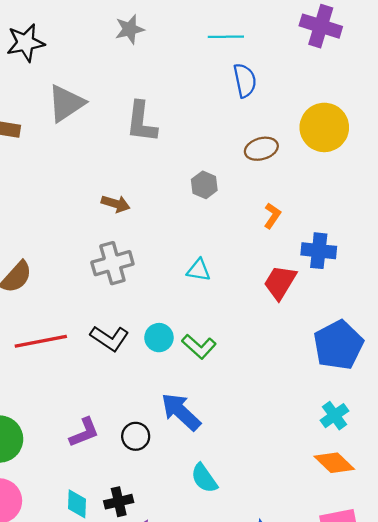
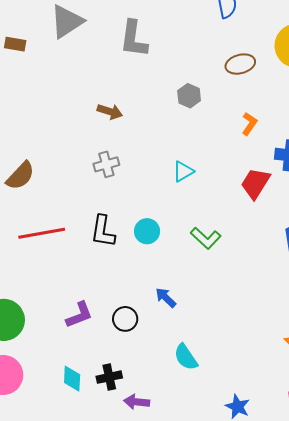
gray cross: (112, 263) -> (106, 164), size x0.7
cyan triangle: (199, 270) -> (183, 171), turned -40
black L-shape: (110, 338) -> (103, 231), turned 64
green L-shape: (199, 346) -> (206, 238), moved
blue arrow: (181, 412) -> (166, 298), size x0.6

